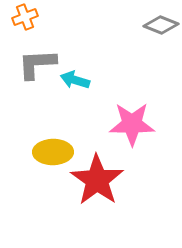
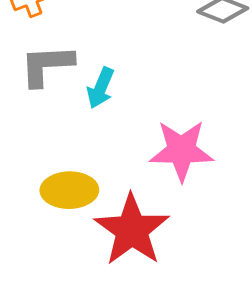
cyan arrow: (75, 80) -> (101, 88), turned -84

